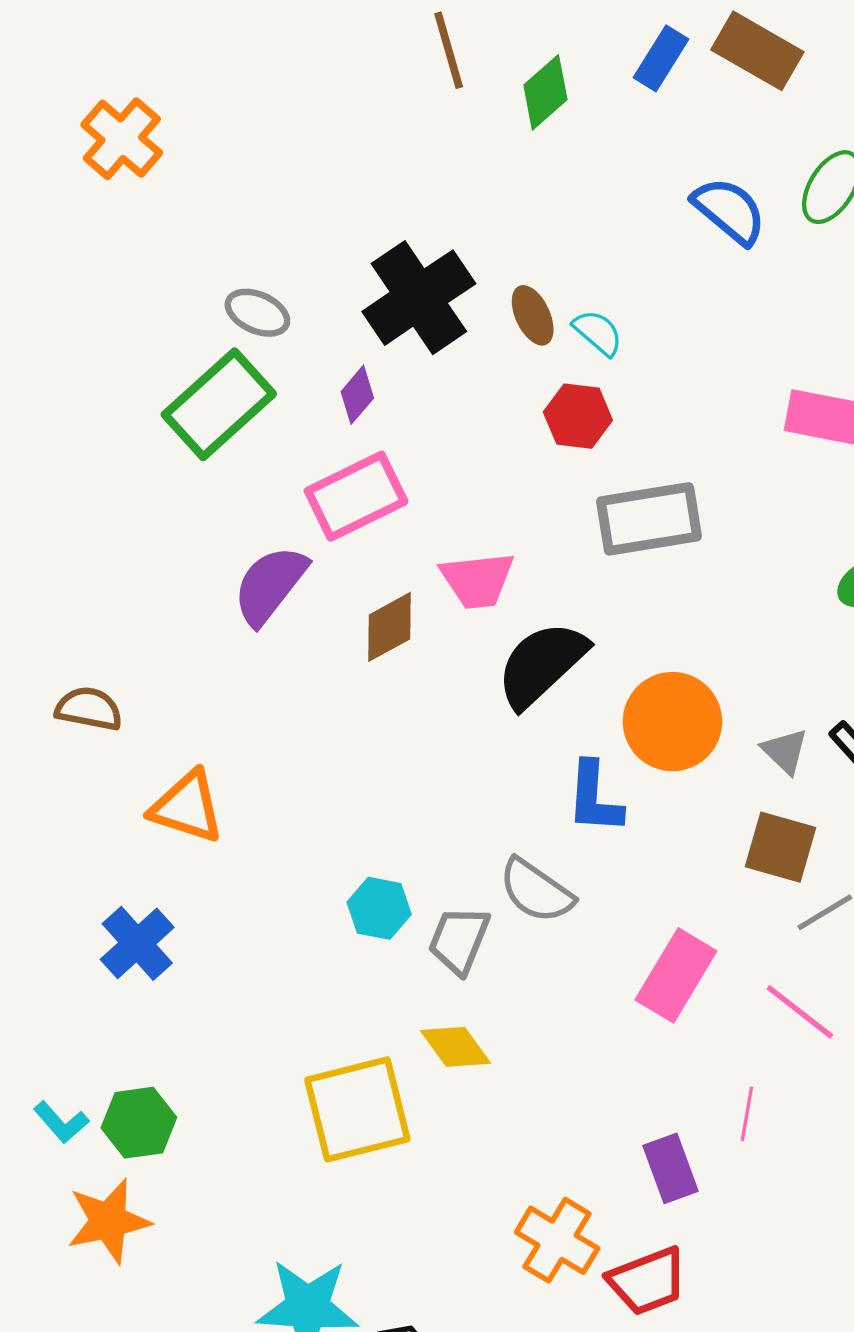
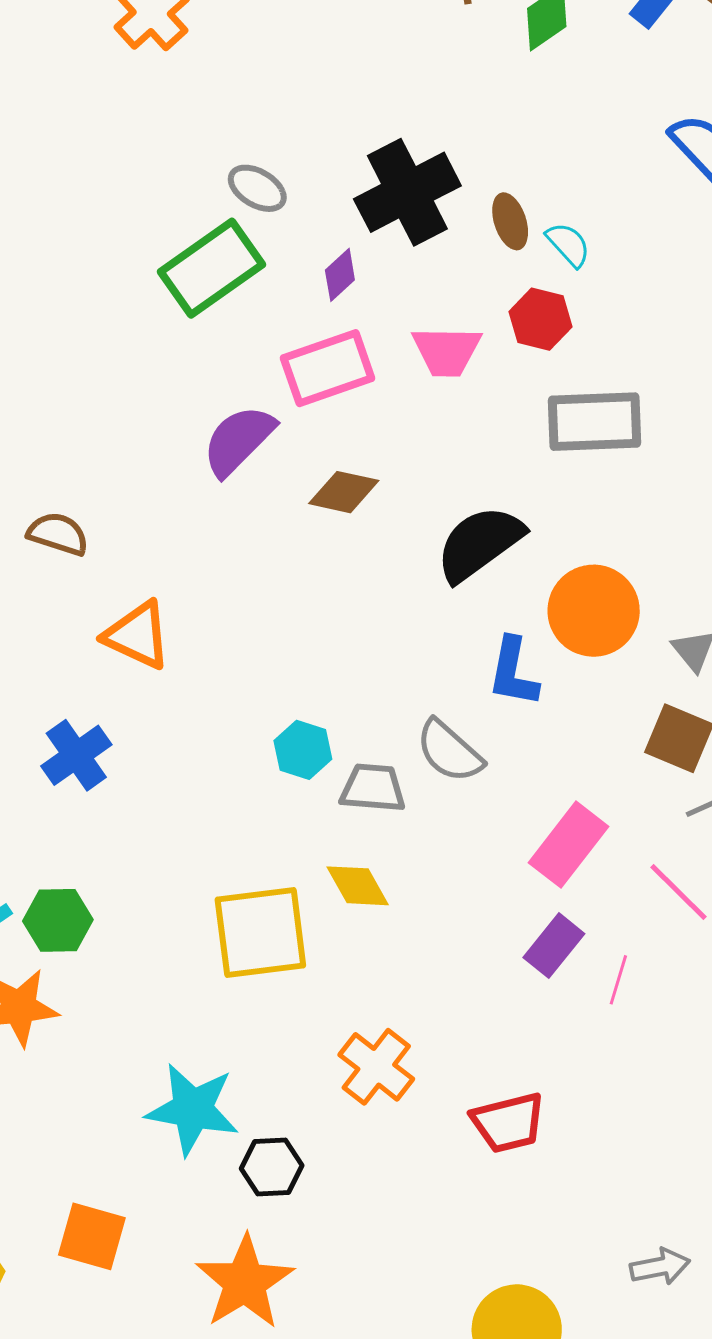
pink trapezoid: (477, 580) -> (447, 351), moved
brown diamond: (390, 627) -> (344, 492), turned 34
gray trapezoid: (459, 940) -> (373, 788), turned 66
purple rectangle: (671, 1168) -> (554, 946), moved, turned 52
orange cross: (557, 1240) -> (376, 1067), moved

